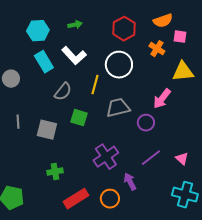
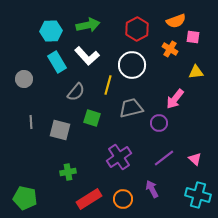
green arrow: (75, 25) -> (88, 25), size x1.6
yellow triangle: (183, 72) -> (196, 72), size x0.7
purple arrow: (130, 182) -> (152, 189), moved

